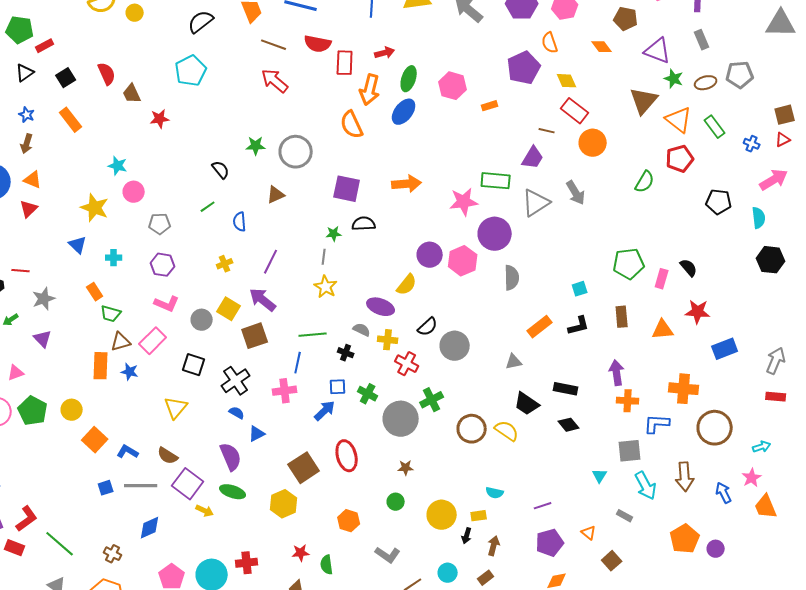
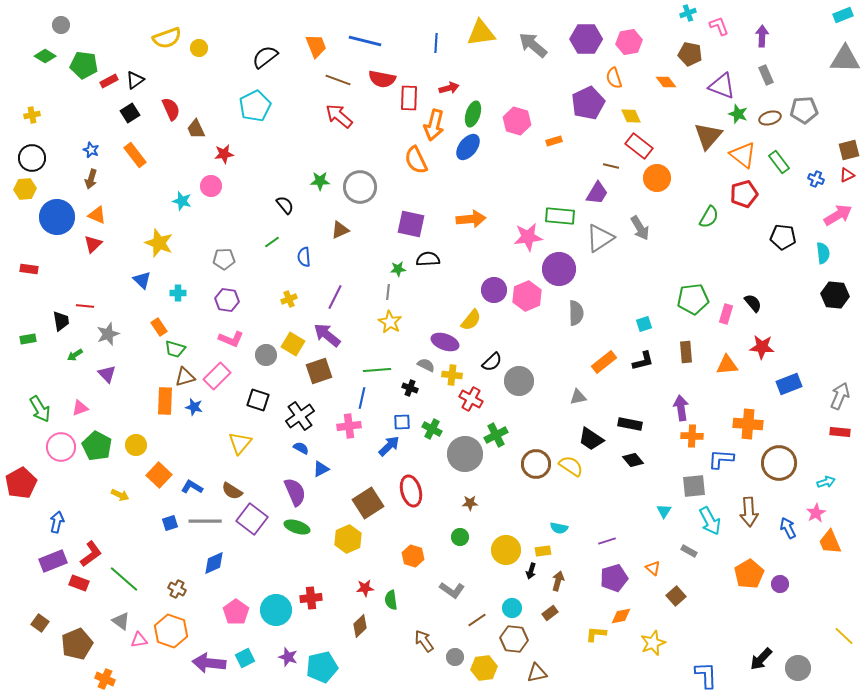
black triangle: (25, 73) -> (135, 80), moved
pink circle: (134, 192) -> (211, 186), moved
yellow arrow: (205, 511) -> (120, 495), moved

